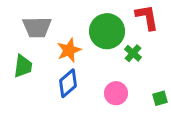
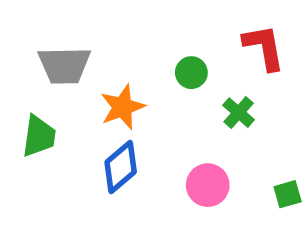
green circle: (107, 31) -> (191, 73), size x0.5

